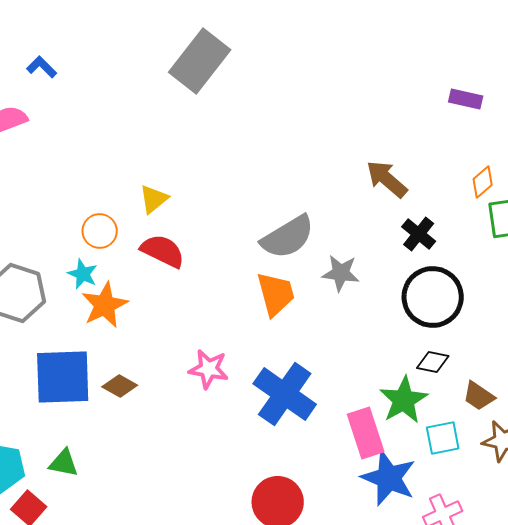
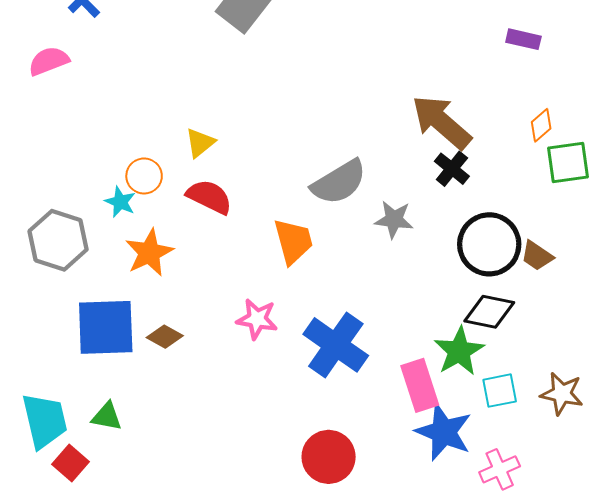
brown arrow: (387, 179) -> (442, 122), size x1.4
black cross: (419, 234) -> (452, 169), moved
cyan star: (83, 274) -> (120, 202), moved
orange trapezoid: (276, 294) -> (293, 241), moved
black diamond: (433, 362) -> (489, 312), size x1.5
brown trapezoid: (479, 396) -> (537, 256), moved

